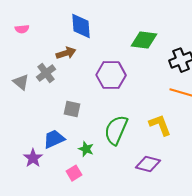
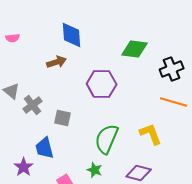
gray cross: (46, 73) -> (33, 105), moved
blue trapezoid: (54, 139) -> (45, 148), turned -80
green star: (86, 149) -> (95, 170), moved

